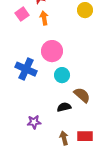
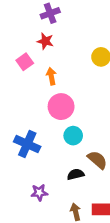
orange arrow: (44, 18) -> (51, 76), moved
blue cross: (26, 69) -> (27, 144), moved

